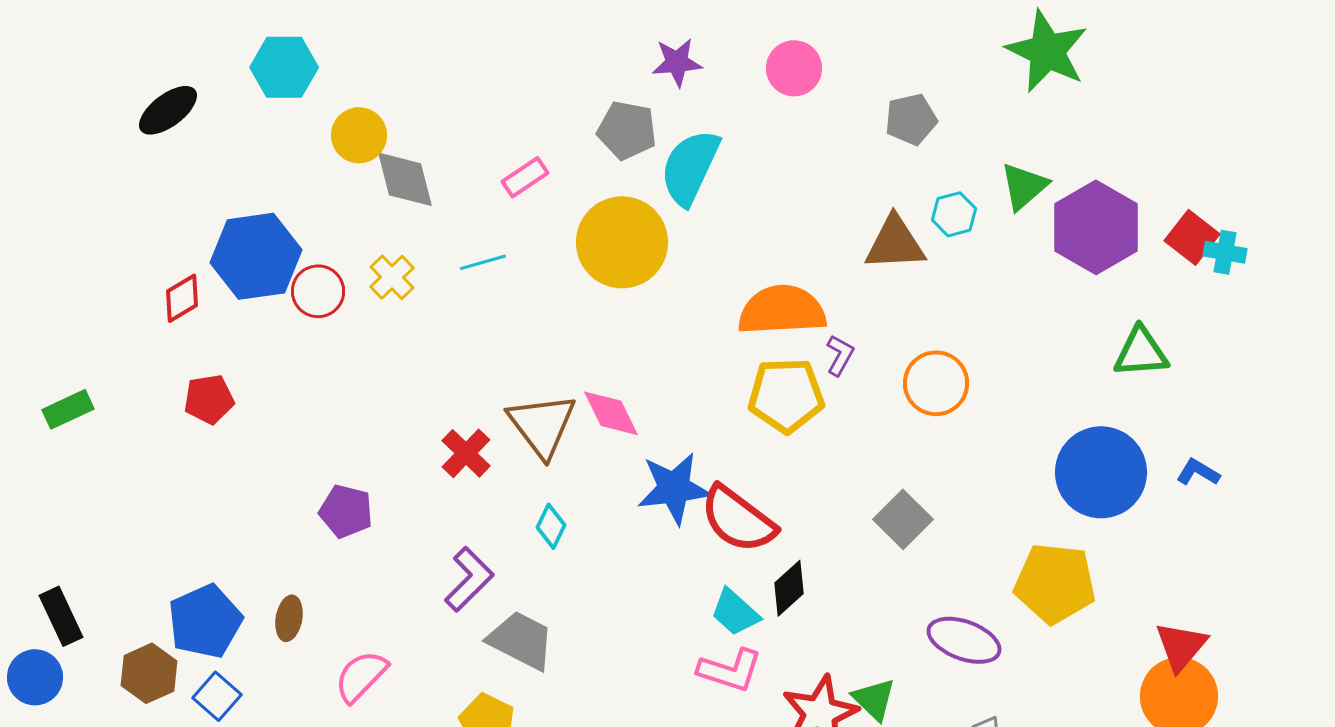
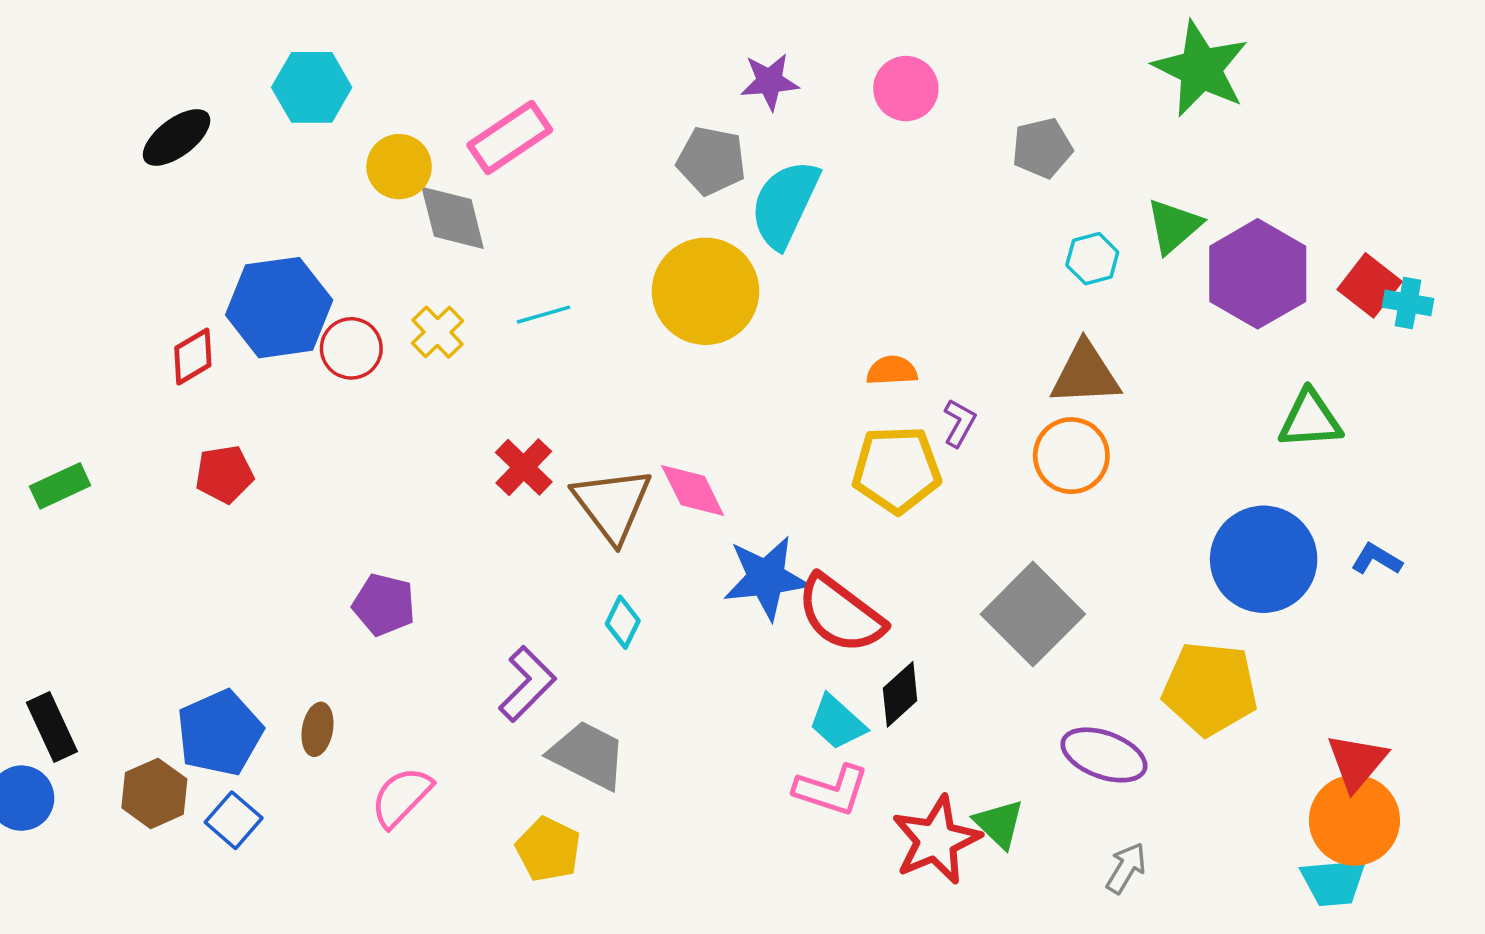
pink rectangle: (525, 177) -> (510, 137), moved, size x1.5
brown triangle: (895, 243) -> (1085, 374), moved
orange semicircle: (782, 310) -> (892, 371), size x0.5
red cross: (466, 453) -> (524, 467), moved
gray square: (903, 519) -> (1033, 614), size x1.5

